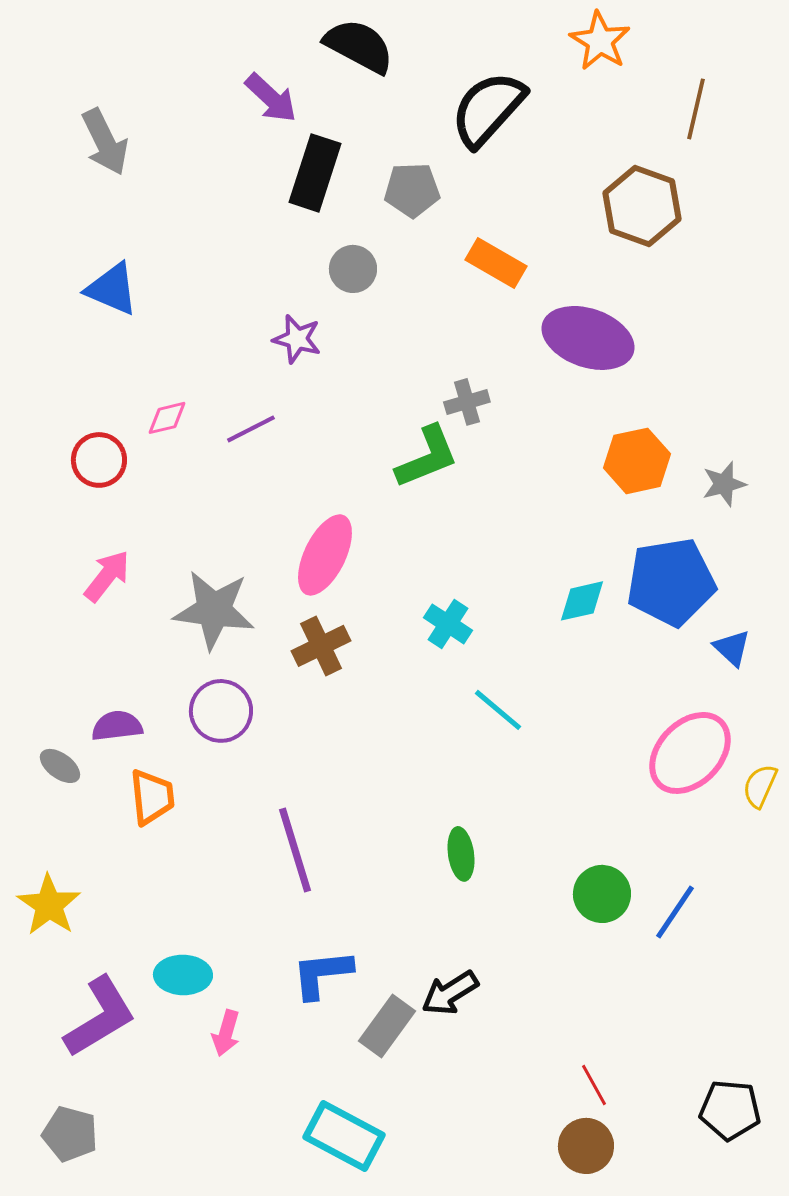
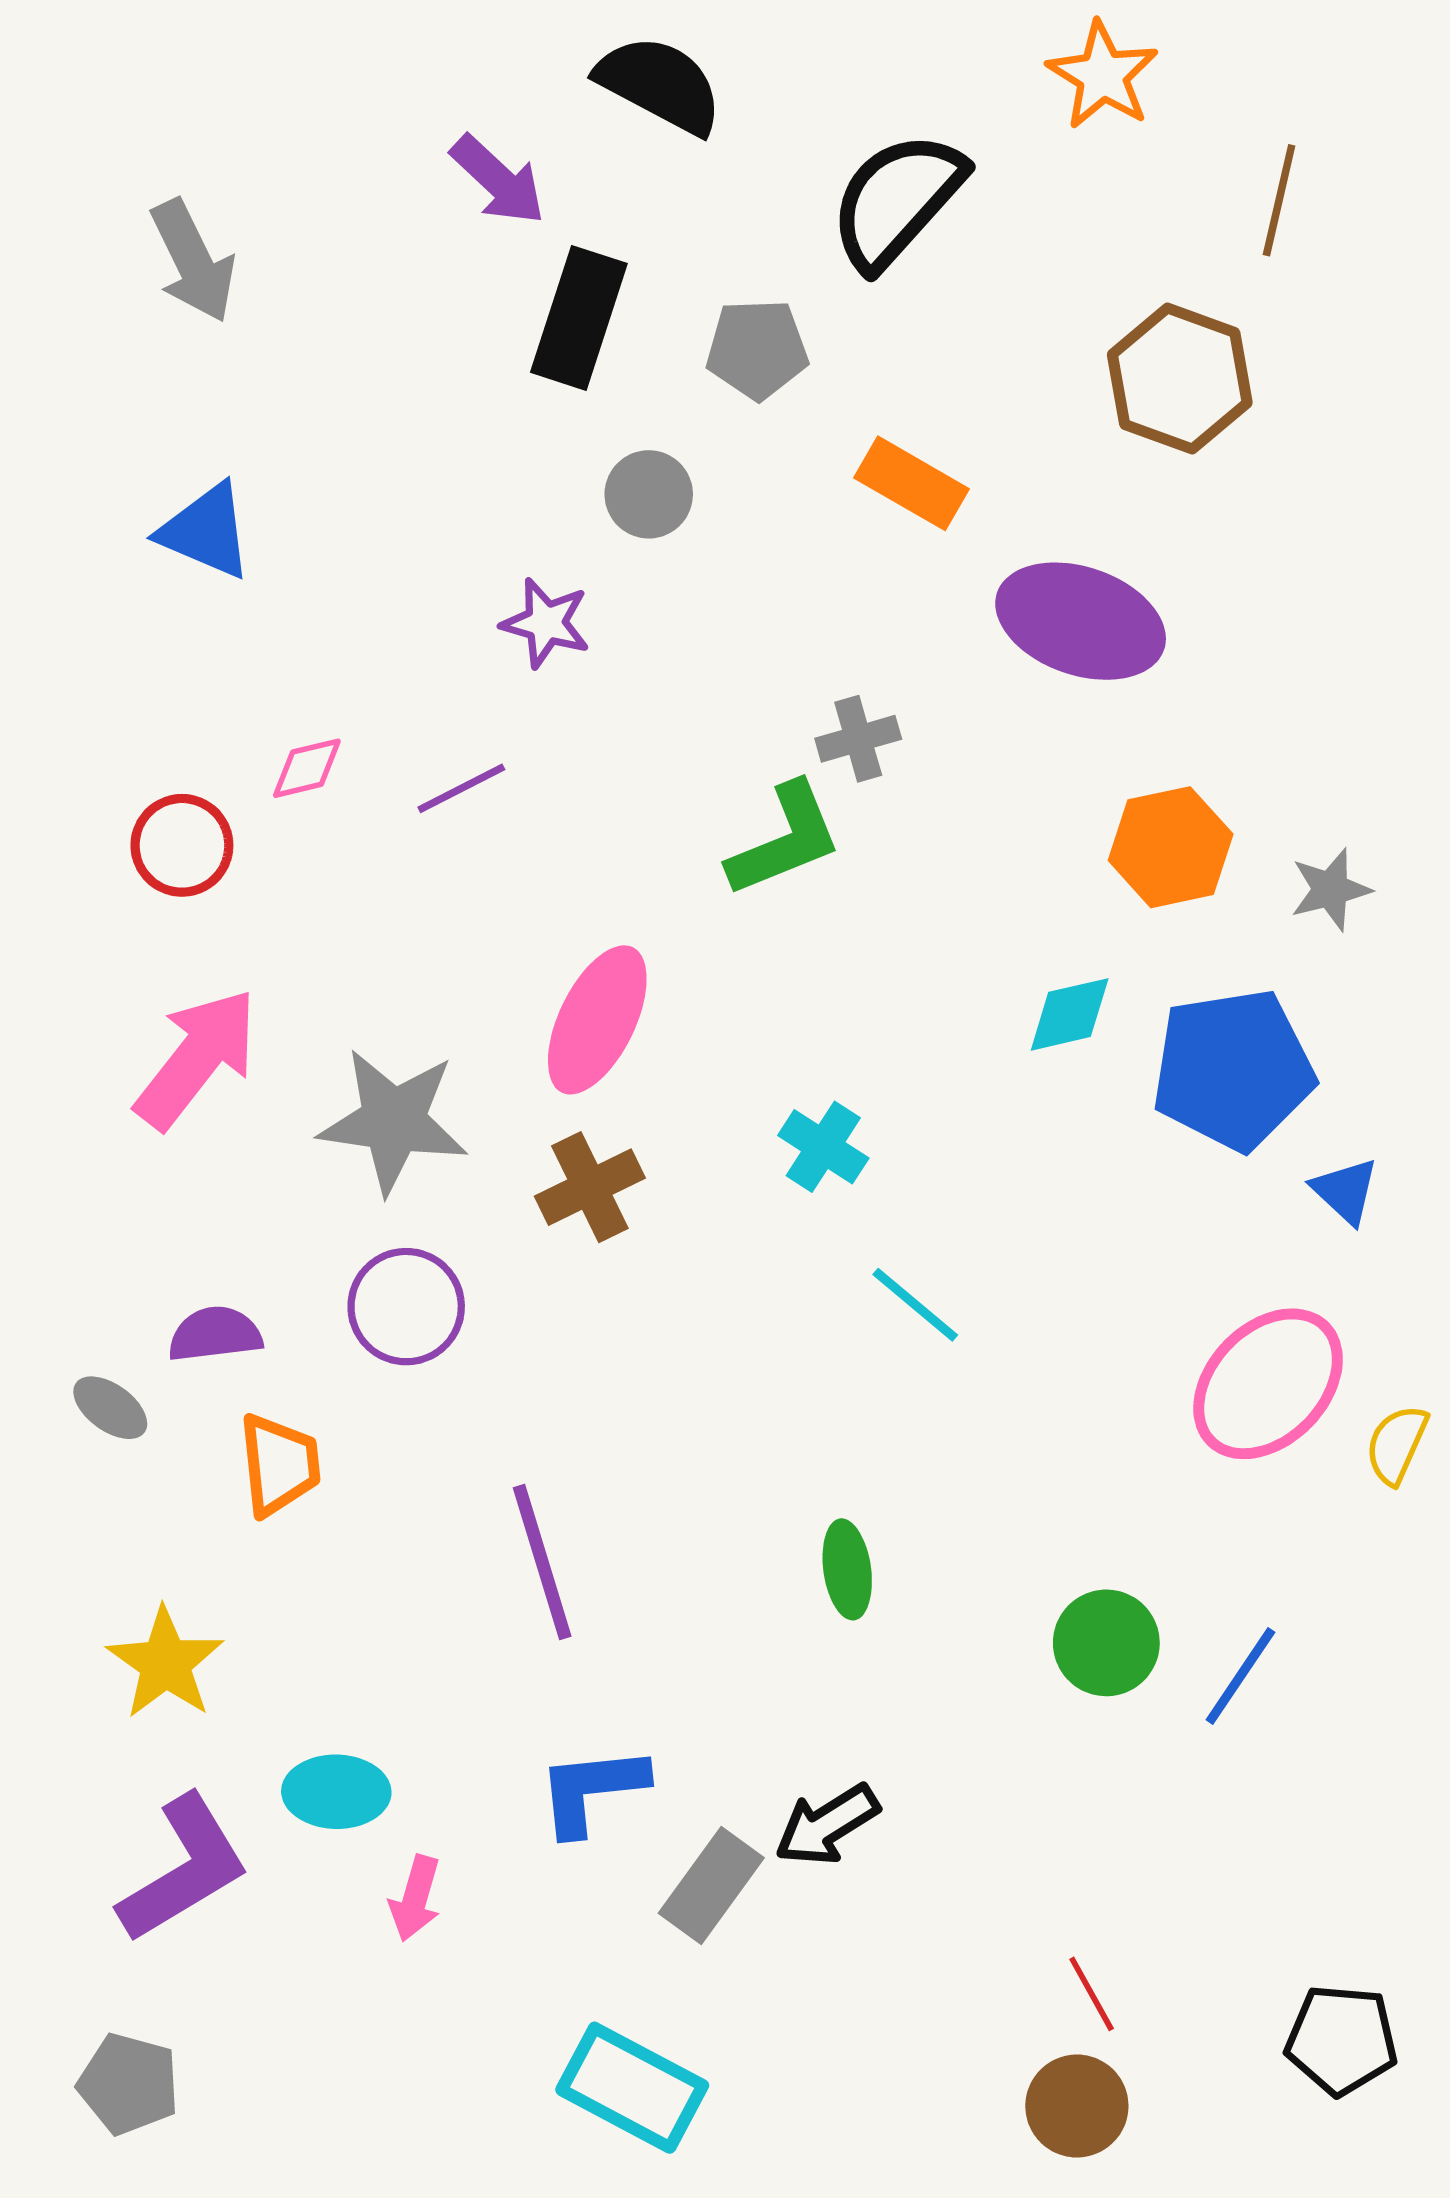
pink arrow: (107, 576) -> (197, 1059), size x1.5
cyan diamond: (582, 601) -> (1070, 1014), moved
yellow star: (49, 905) -> (165, 1663), moved

